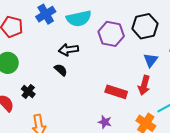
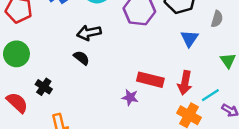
red arrow: (144, 85) -> (185, 83), moved
purple star: (105, 122) -> (130, 97), moved

